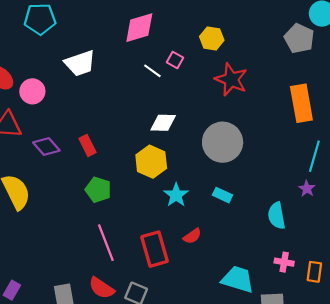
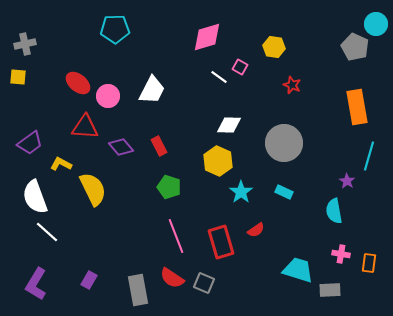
white trapezoid: (80, 63) -> (152, 90), moved, turned -44
red star: (231, 79) -> (292, 85), size x0.6
purple star: (307, 189) -> (347, 181), moved

